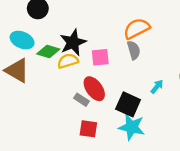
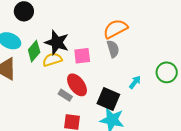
black star: (73, 42) -> (57, 42), turned -30
green diamond: (48, 52) -> (34, 51), turned -65

